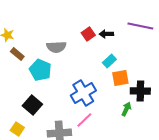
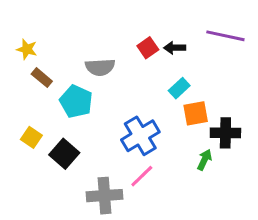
yellow square: (17, 129) -> (31, 137), moved

